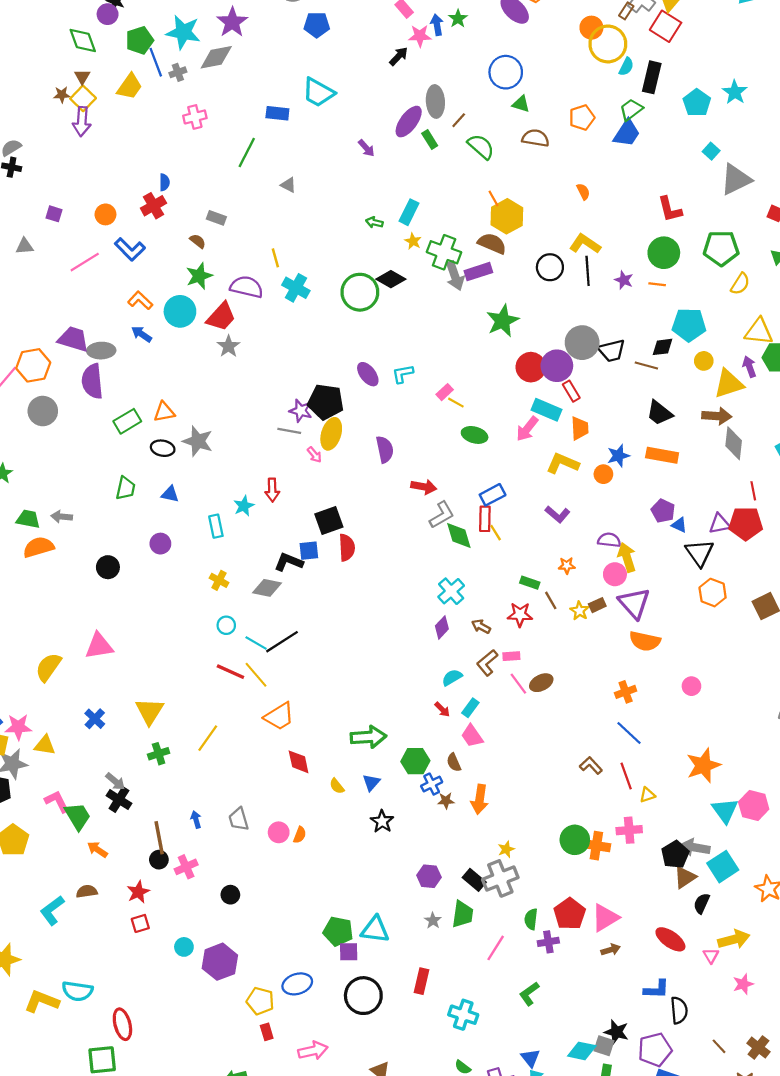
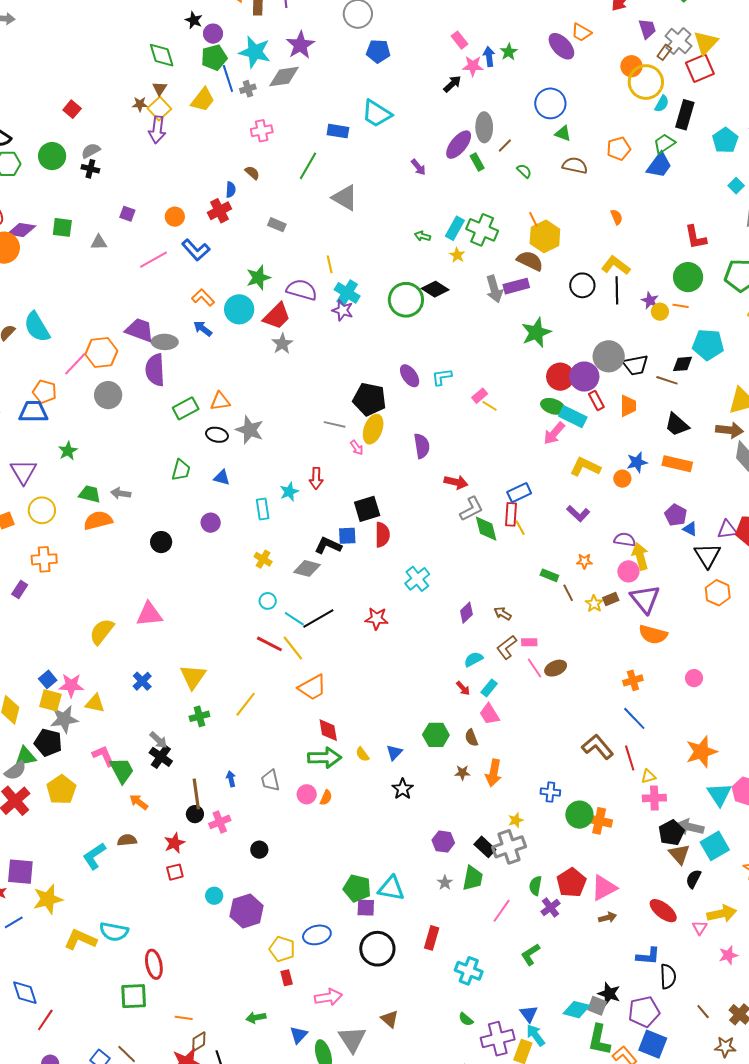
purple circle: (108, 14) -> (213, 34), moved
red square: (666, 26) -> (700, 68), turned 32
green semicircle: (481, 147) -> (524, 171), size x0.6
gray triangle: (288, 185) -> (345, 198), size x1.8
brown semicircle: (198, 241) -> (252, 173), moved
green cross: (444, 252) -> (482, 230), moved
yellow circle: (704, 361) -> (660, 312), moved
purple star: (301, 411) -> (343, 310), moved
orange trapezoid: (580, 428) -> (628, 406), moved
green ellipse: (475, 435) -> (553, 406), moved
cyan cross: (451, 591) -> (417, 579), moved
red star: (520, 615) -> (377, 619), moved
green arrow: (368, 737) -> (325, 758), moved
brown L-shape: (591, 766) -> (598, 747), size x1.5
blue cross: (432, 784) -> (550, 792), moved, turned 30
pink cross: (629, 830) -> (654, 798), moved
brown triangle: (685, 877) -> (679, 854), turned -40
purple cross: (548, 942) -> (550, 907), turned -30

